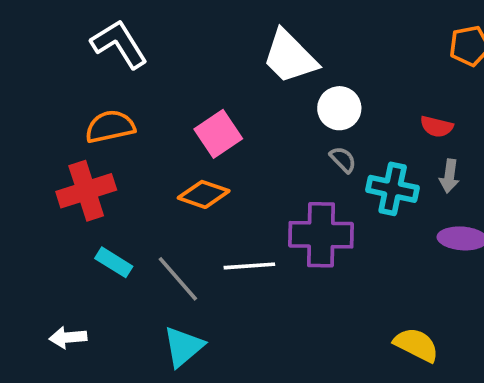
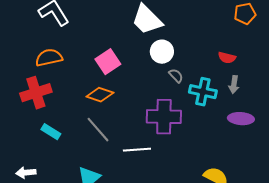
white circle: (339, 108) -> (162, 52), moved
white line: (249, 266) -> (137, 150), moved
gray line: (178, 279) -> (98, 130), moved

